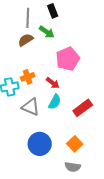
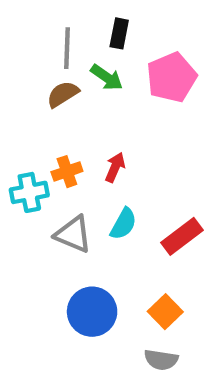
black rectangle: (53, 11) -> (119, 33), turned 32
pink pentagon: (68, 59) -> (172, 77), moved
red arrow: (53, 83) -> (115, 167), moved, turned -104

